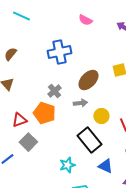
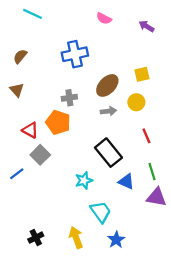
gray cross: (54, 91) -> (69, 98), turned 32
gray arrow: (80, 103) -> (108, 111), moved
yellow circle: (101, 116) -> (136, 102), moved
red triangle: (19, 120) -> (30, 130), turned 49

